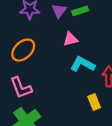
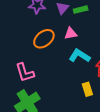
orange ellipse: (23, 50) -> (44, 39), moved

